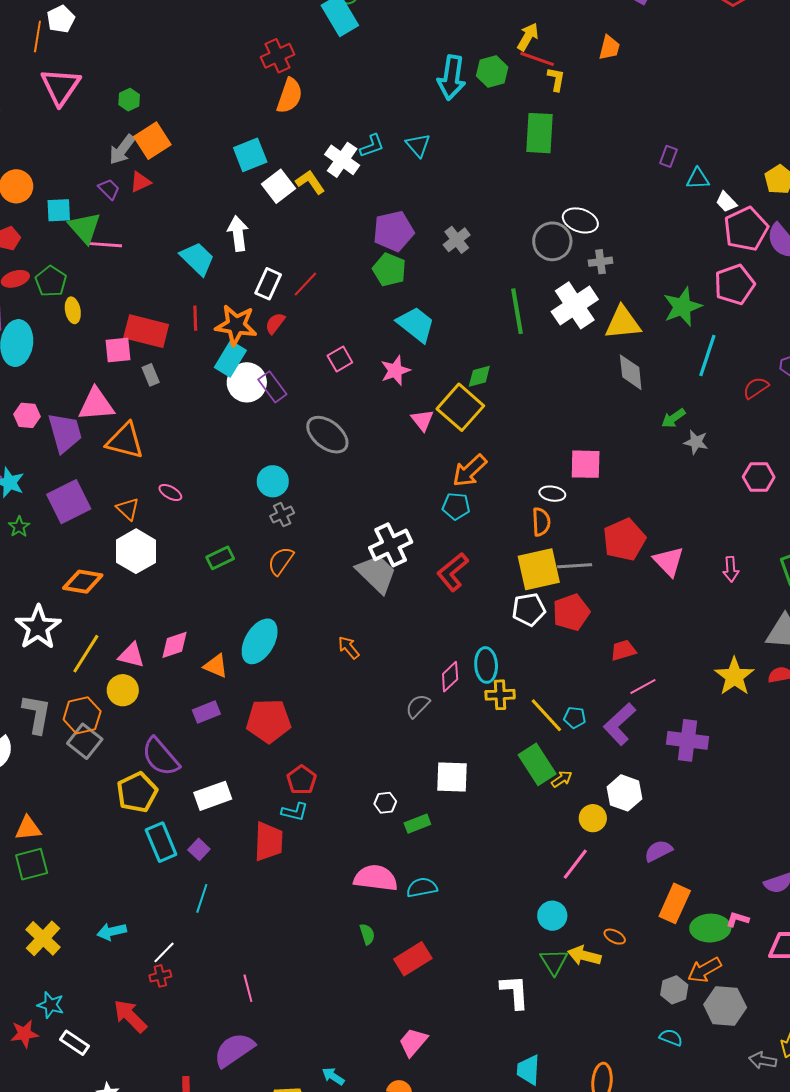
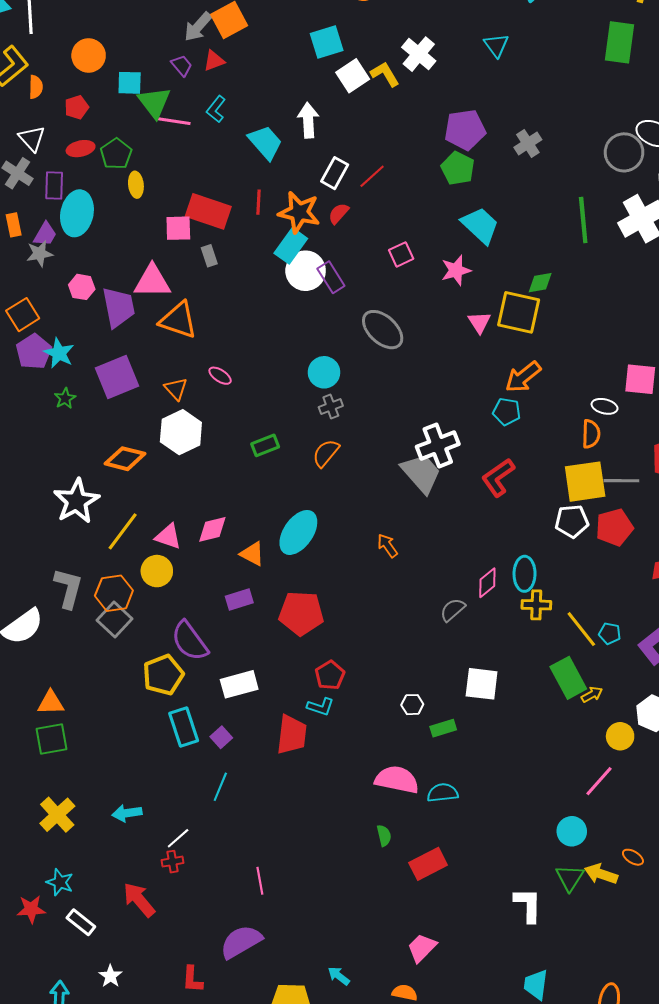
cyan L-shape: (372, 146) -> (216, 109), moved, turned 144
yellow square: (460, 407) -> (519, 312), turned -33

